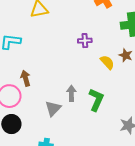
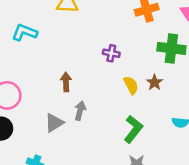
brown arrow: (26, 78) -> (66, 82), moved
green L-shape: (96, 100) -> (133, 129), moved

